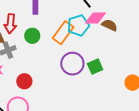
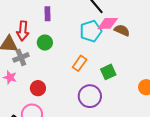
orange rectangle: (63, 33) -> (80, 63), moved, size x0.7
purple circle: (72, 64) -> (90, 96), moved

